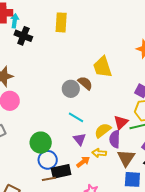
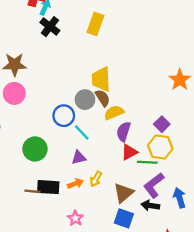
yellow trapezoid: (103, 67) -> (101, 79), moved
yellow semicircle: (103, 130) -> (114, 113), moved
purple triangle: (80, 139) -> (79, 158), turned 40
purple semicircle: (115, 139) -> (124, 132), moved
yellow arrow: (99, 153) -> (96, 179), turned -80
blue circle: (48, 160) -> (64, 116), moved

